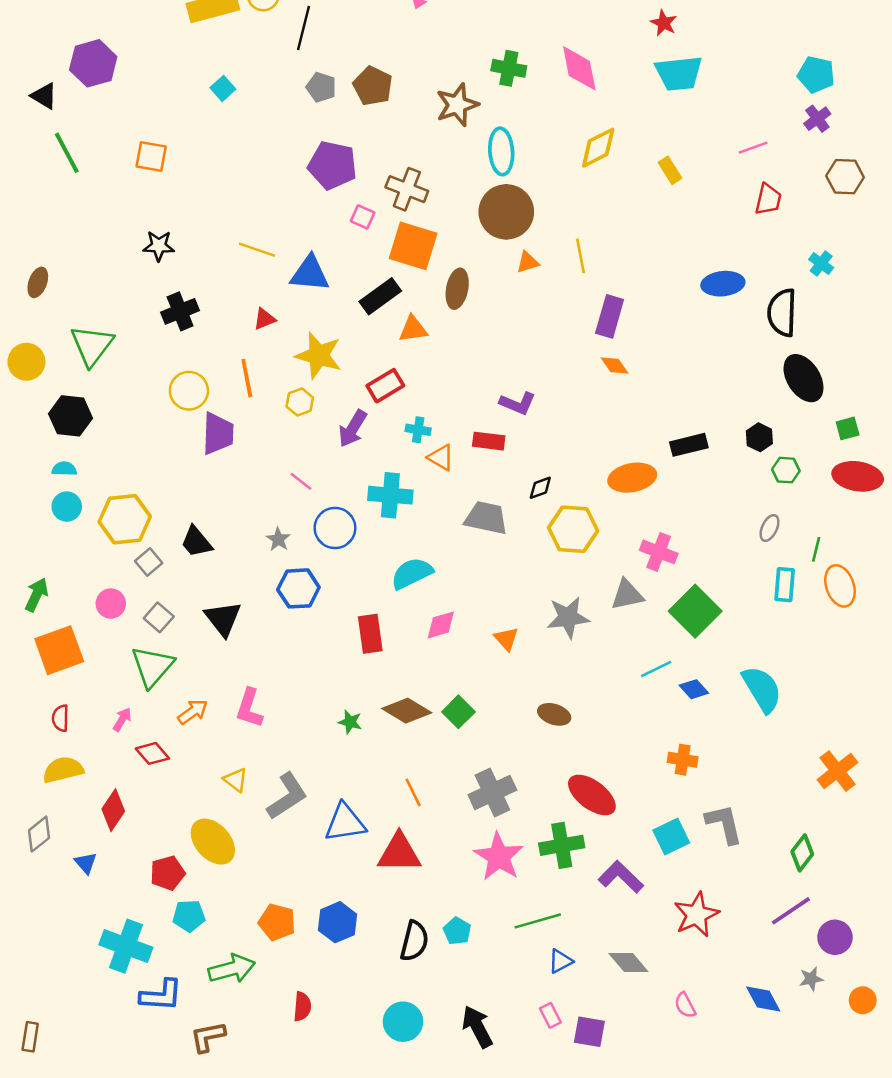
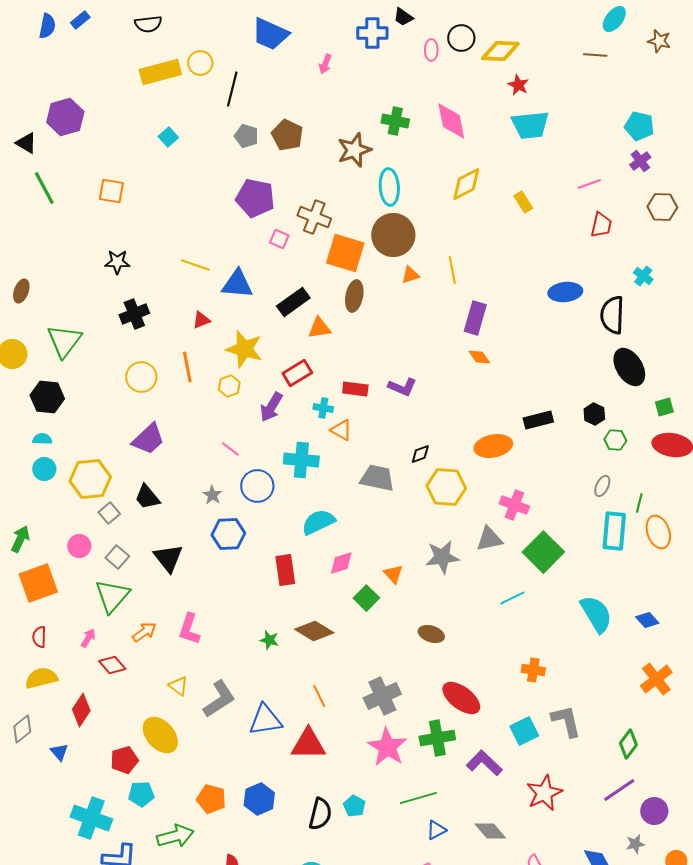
orange square: (413, 246) -> (345, 253), moved
purple trapezoid: (218, 434) -> (148, 439), moved, turned 45
red rectangle: (489, 441) -> (355, 389), moved
cyan rectangle: (785, 585) -> (614, 531), size x1.4
blue diamond: (694, 689) -> (647, 620), moved
green square: (458, 712) -> (366, 598), moved

